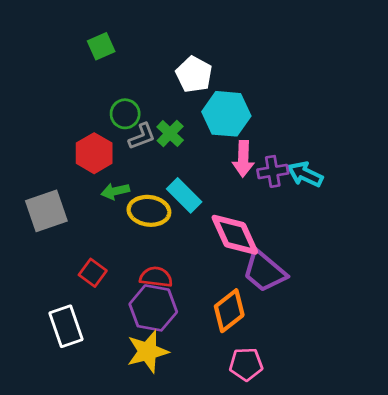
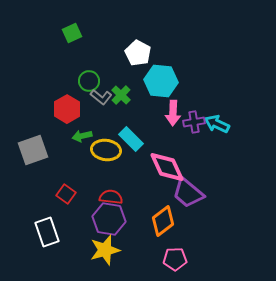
gray L-shape: (142, 136) -> (101, 97), turned 60

